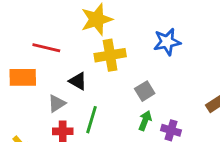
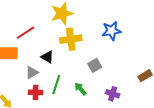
red line: (46, 48) -> (26, 33), turned -48
green arrow: (145, 121) -> (80, 89), moved, turned -64

